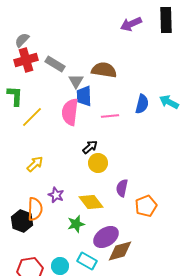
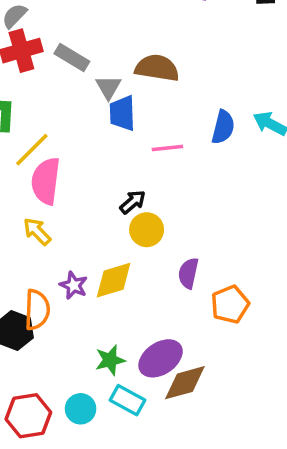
pink semicircle: (70, 112) -> (46, 181), moved
yellow arrow: (35, 164) -> (37, 231), turned -90
yellow diamond: (91, 202) -> (114, 280), moved, turned -70
green star: (76, 224) -> (110, 360), moved

